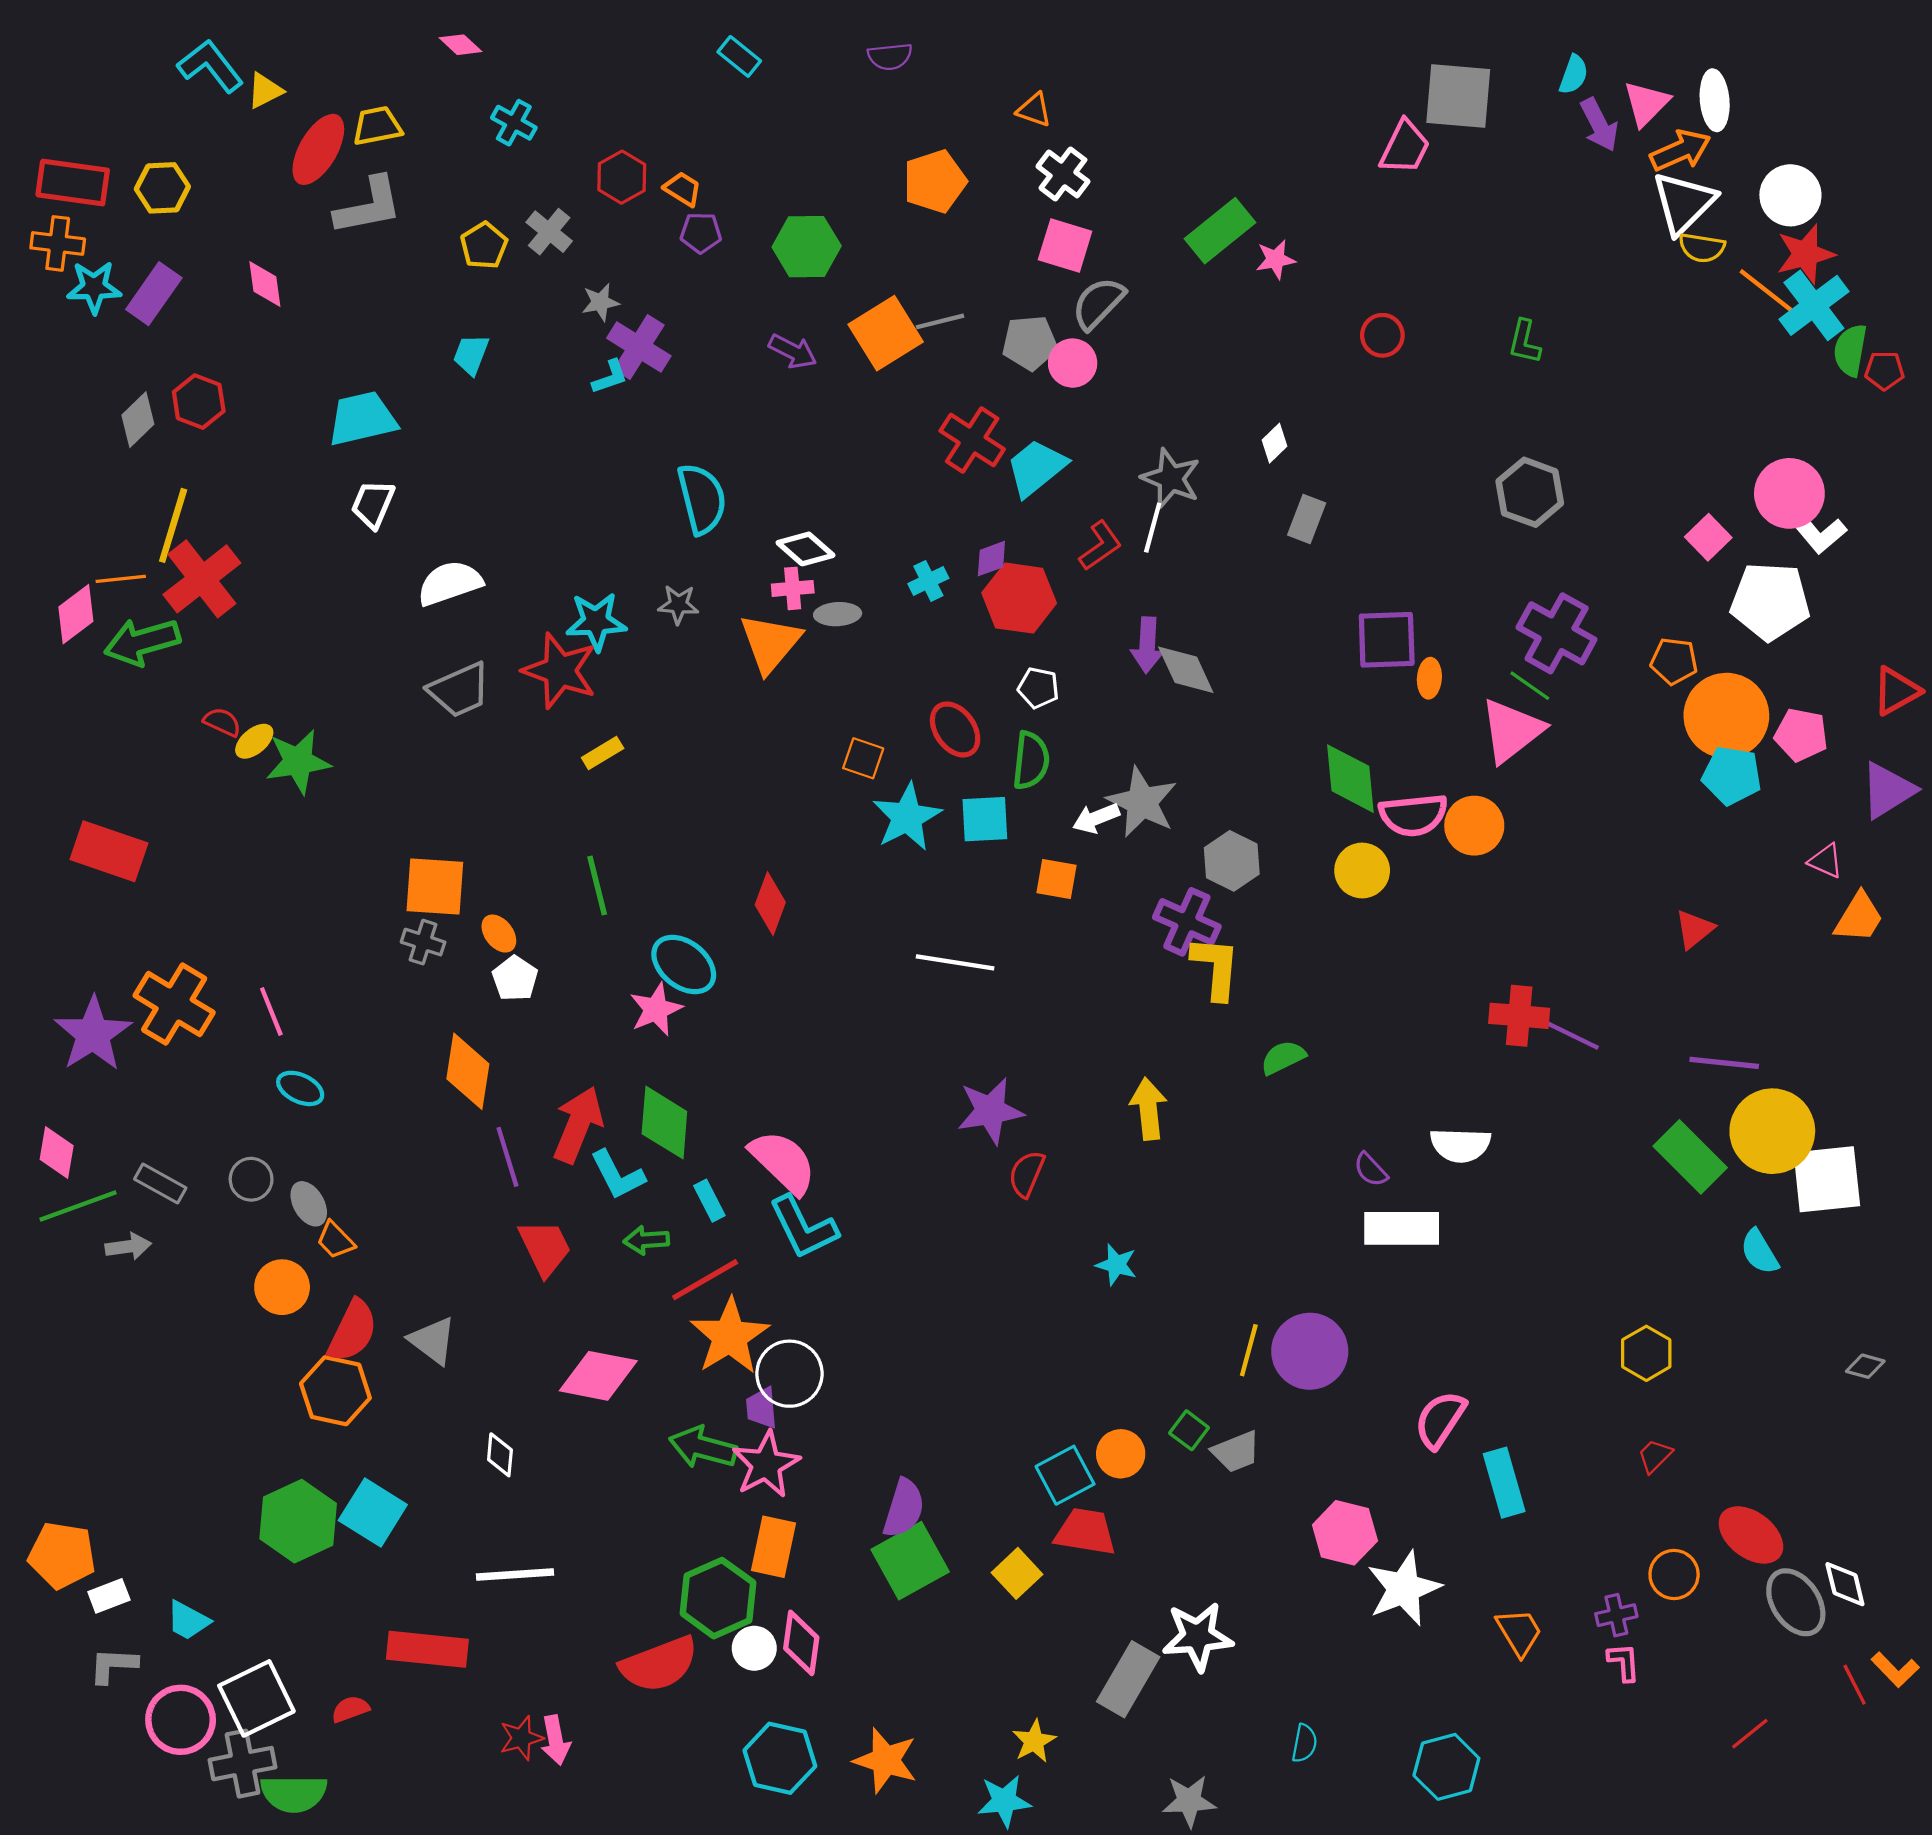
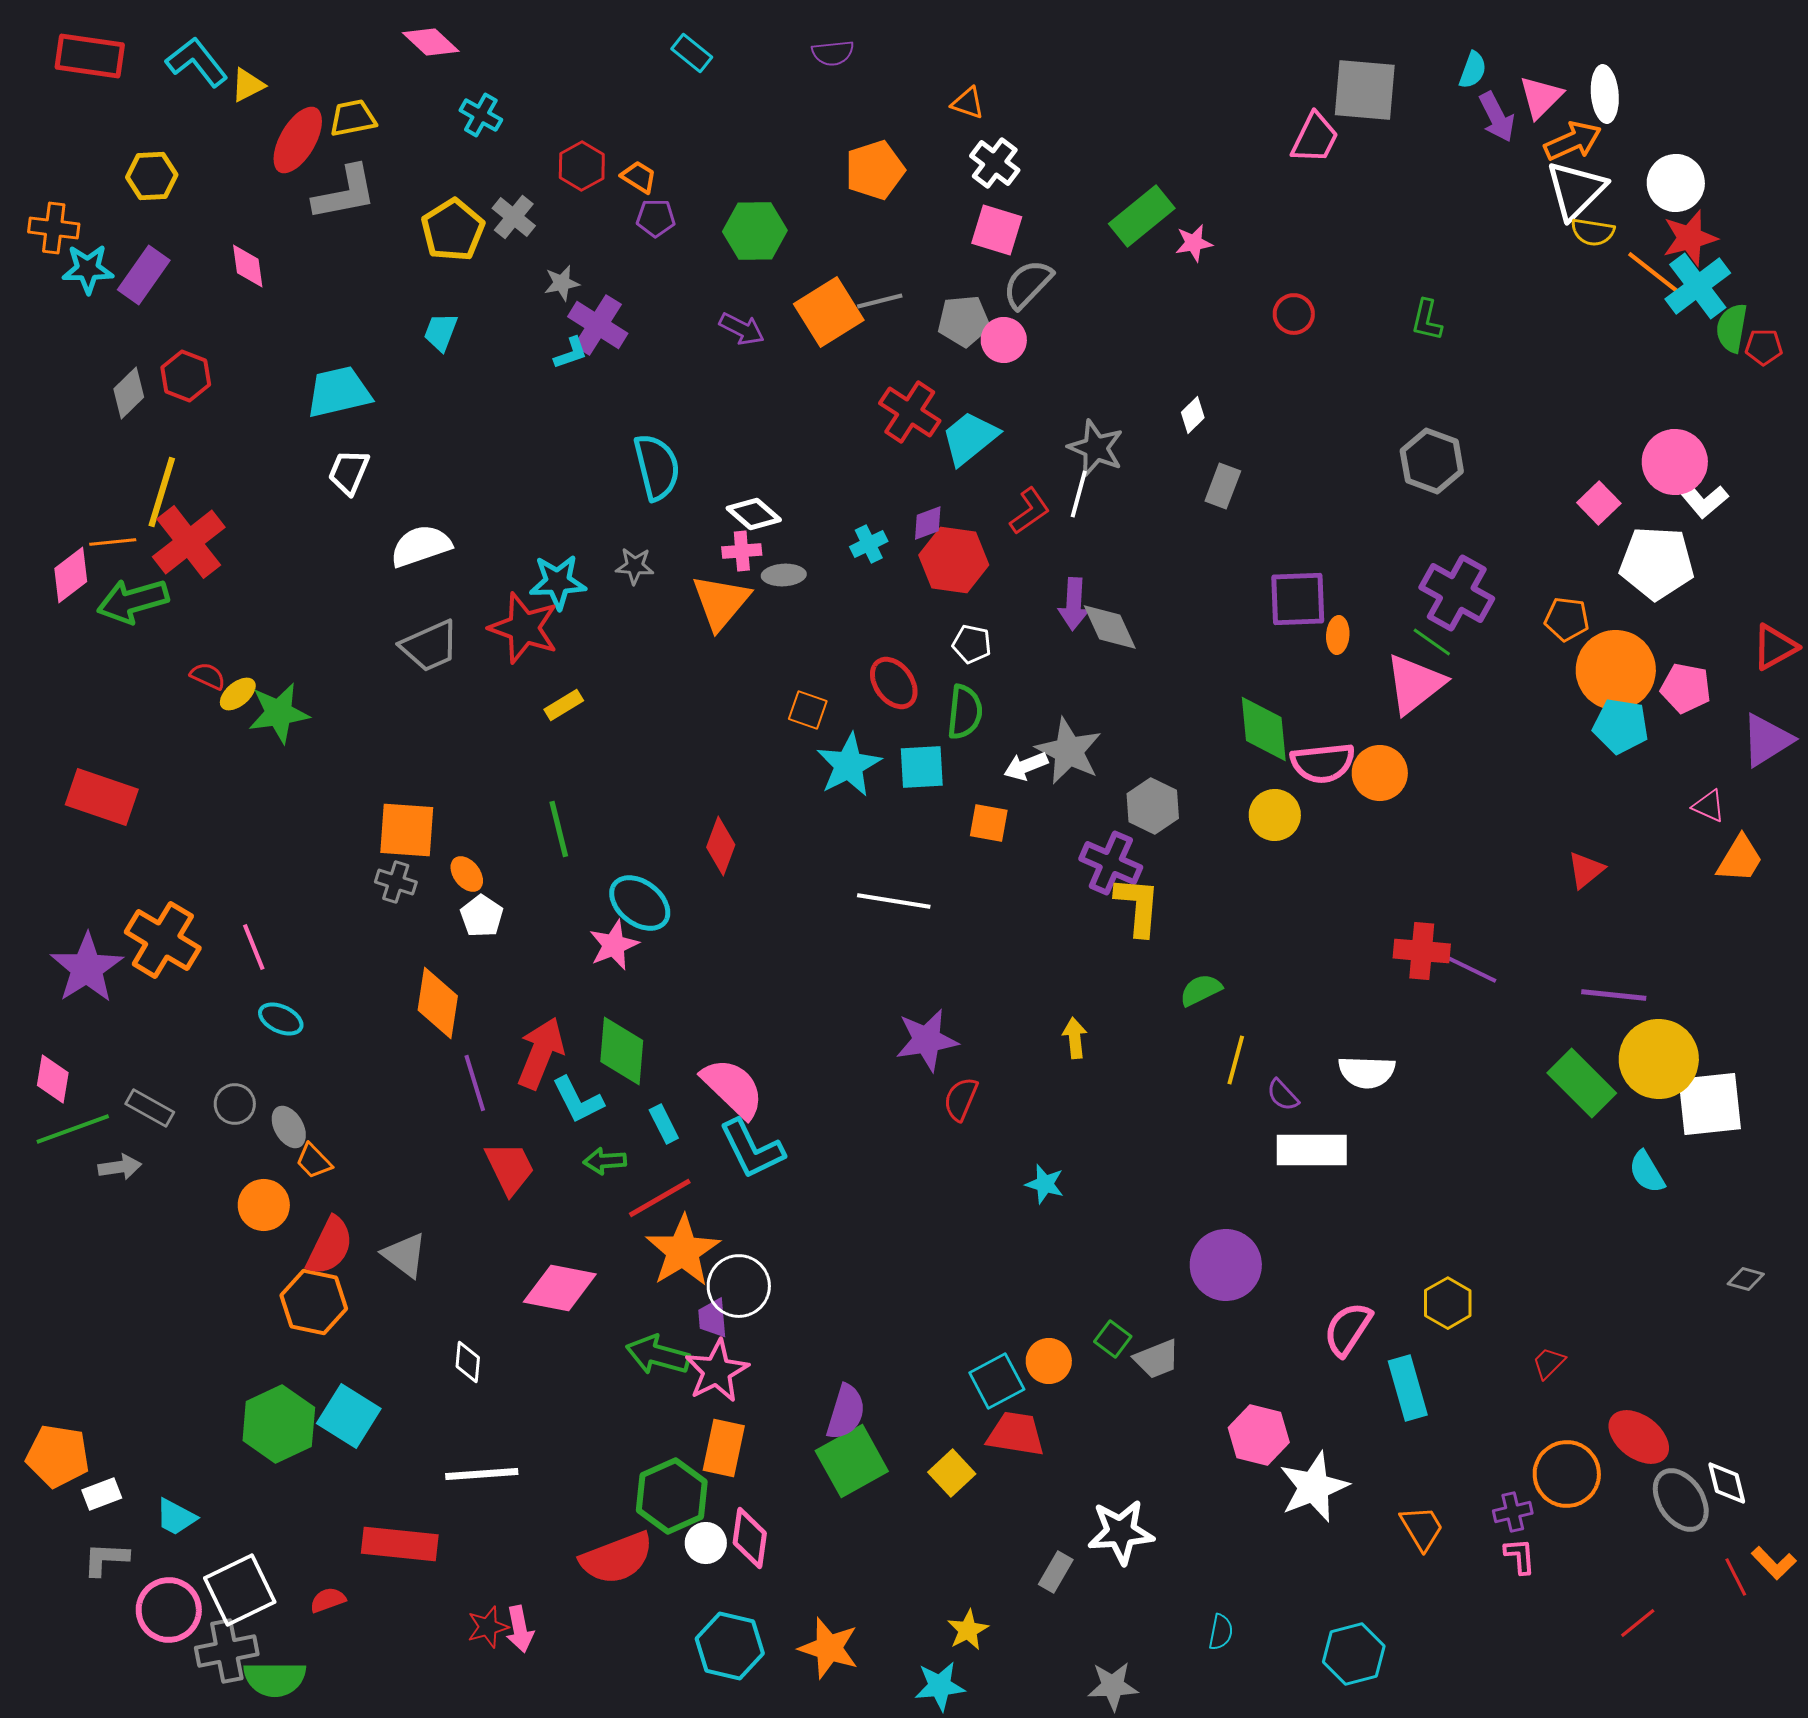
pink diamond: (460, 45) -> (431, 42), size x1.4
red rectangle: (73, 183) -> (90, 56), moved
yellow pentagon: (484, 246) -> (453, 230), size x1.4
yellow arrow: (1148, 1109) -> (1075, 1038), size x0.7
yellow line: (1249, 1350) -> (1236, 1060), moved
yellow hexagon: (1646, 1353) -> (1448, 1303), moved
orange circle: (1674, 1575) -> (1567, 1474), size x1.4
gray rectangle: (1128, 1679) -> (1056, 1572), size x0.6

